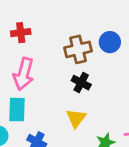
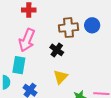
black cross: (81, 83) -> (57, 50), moved

